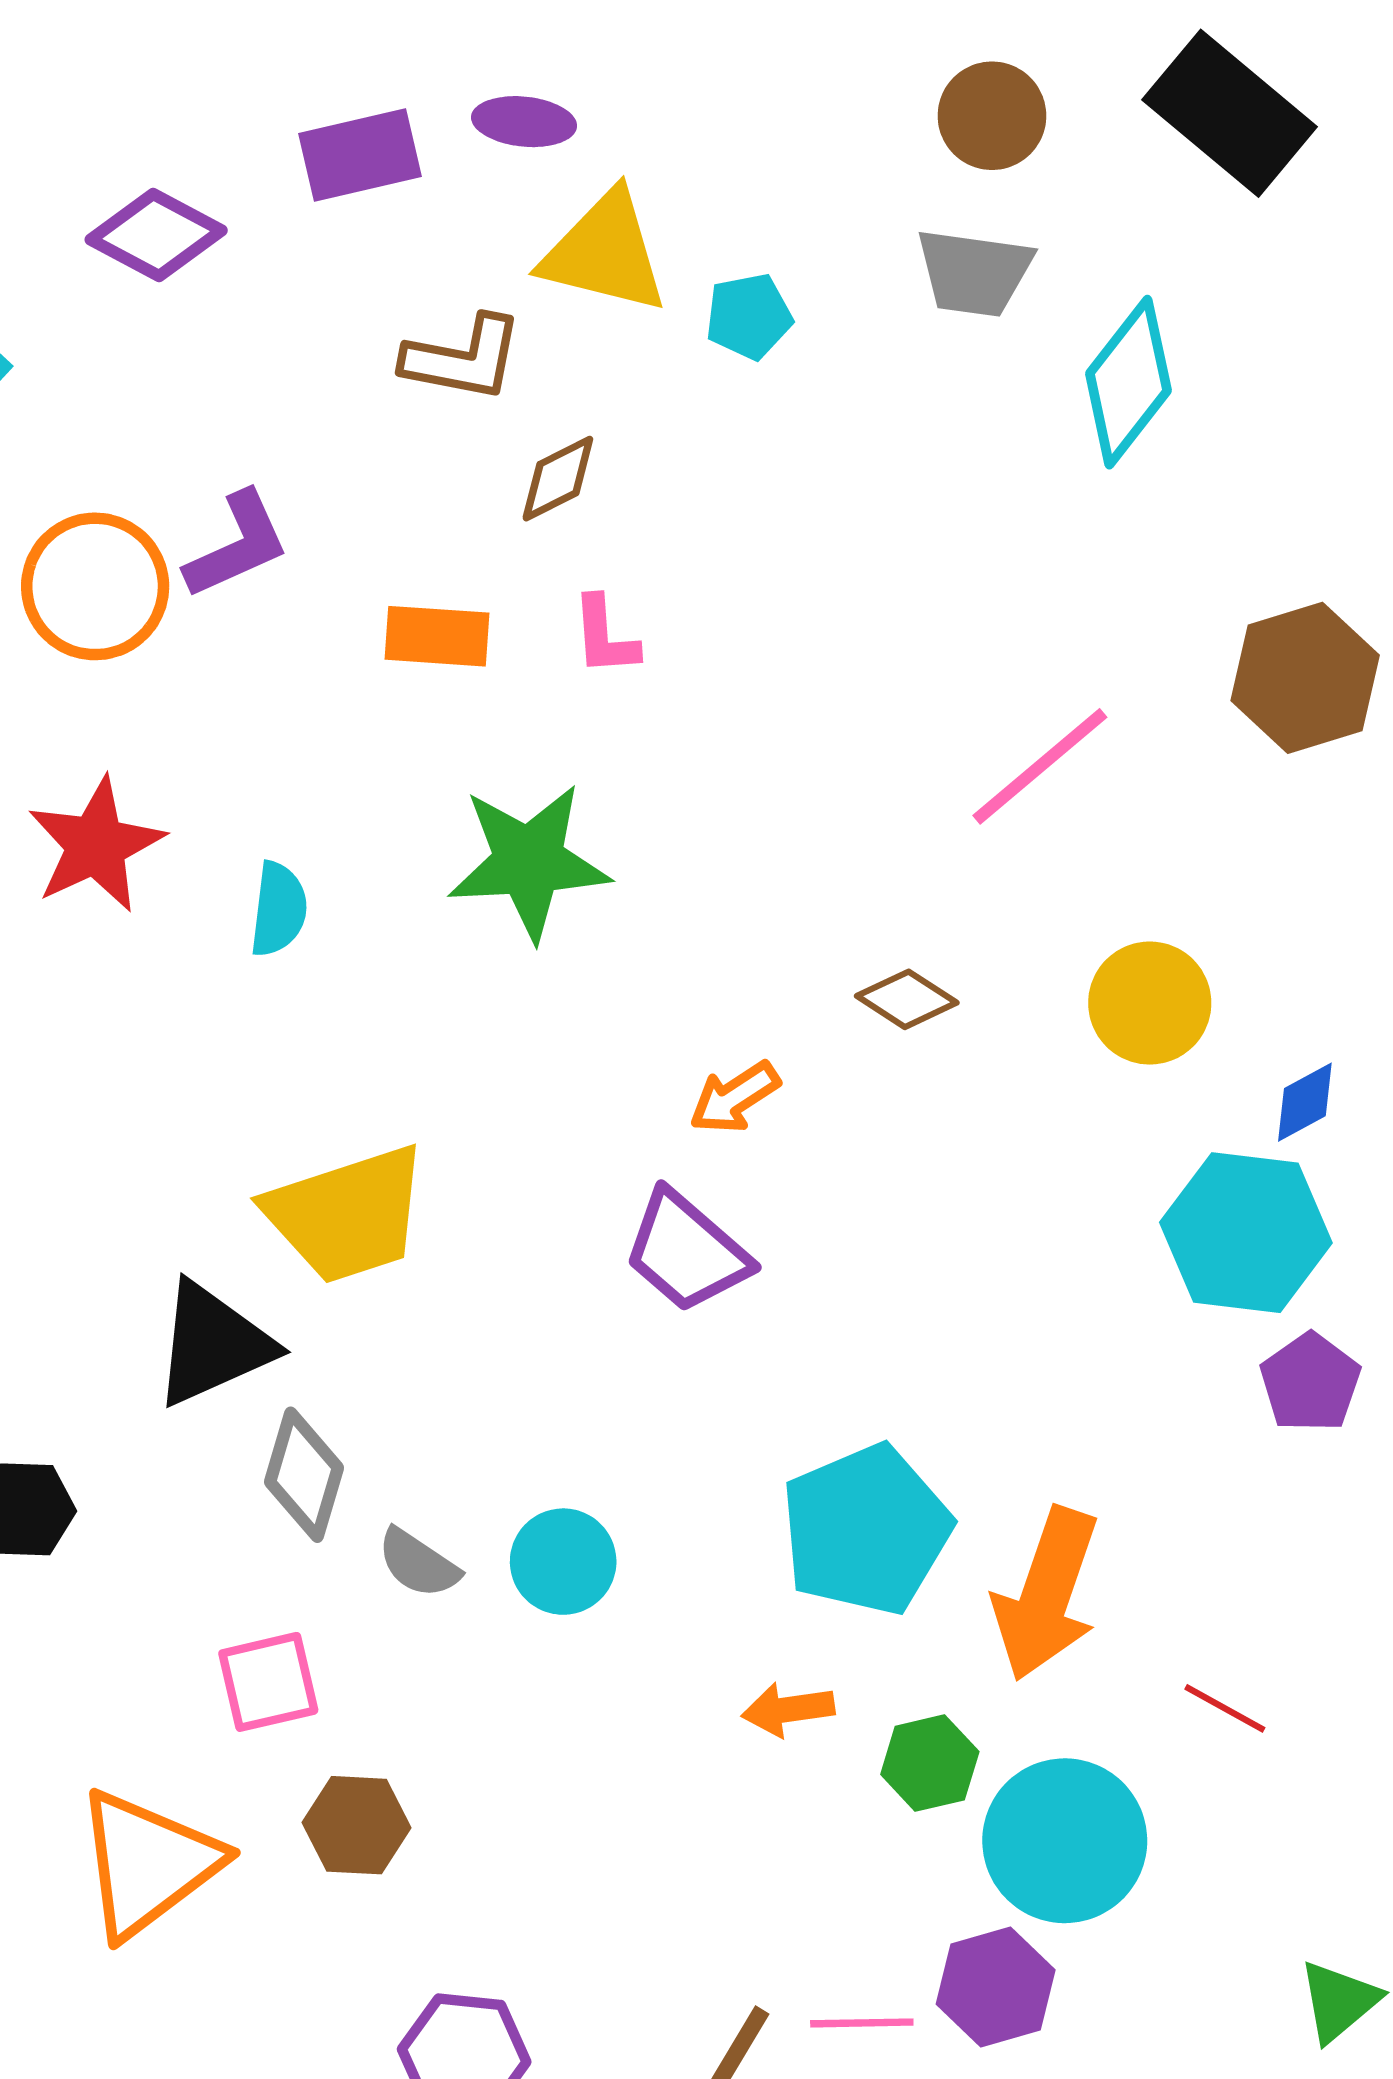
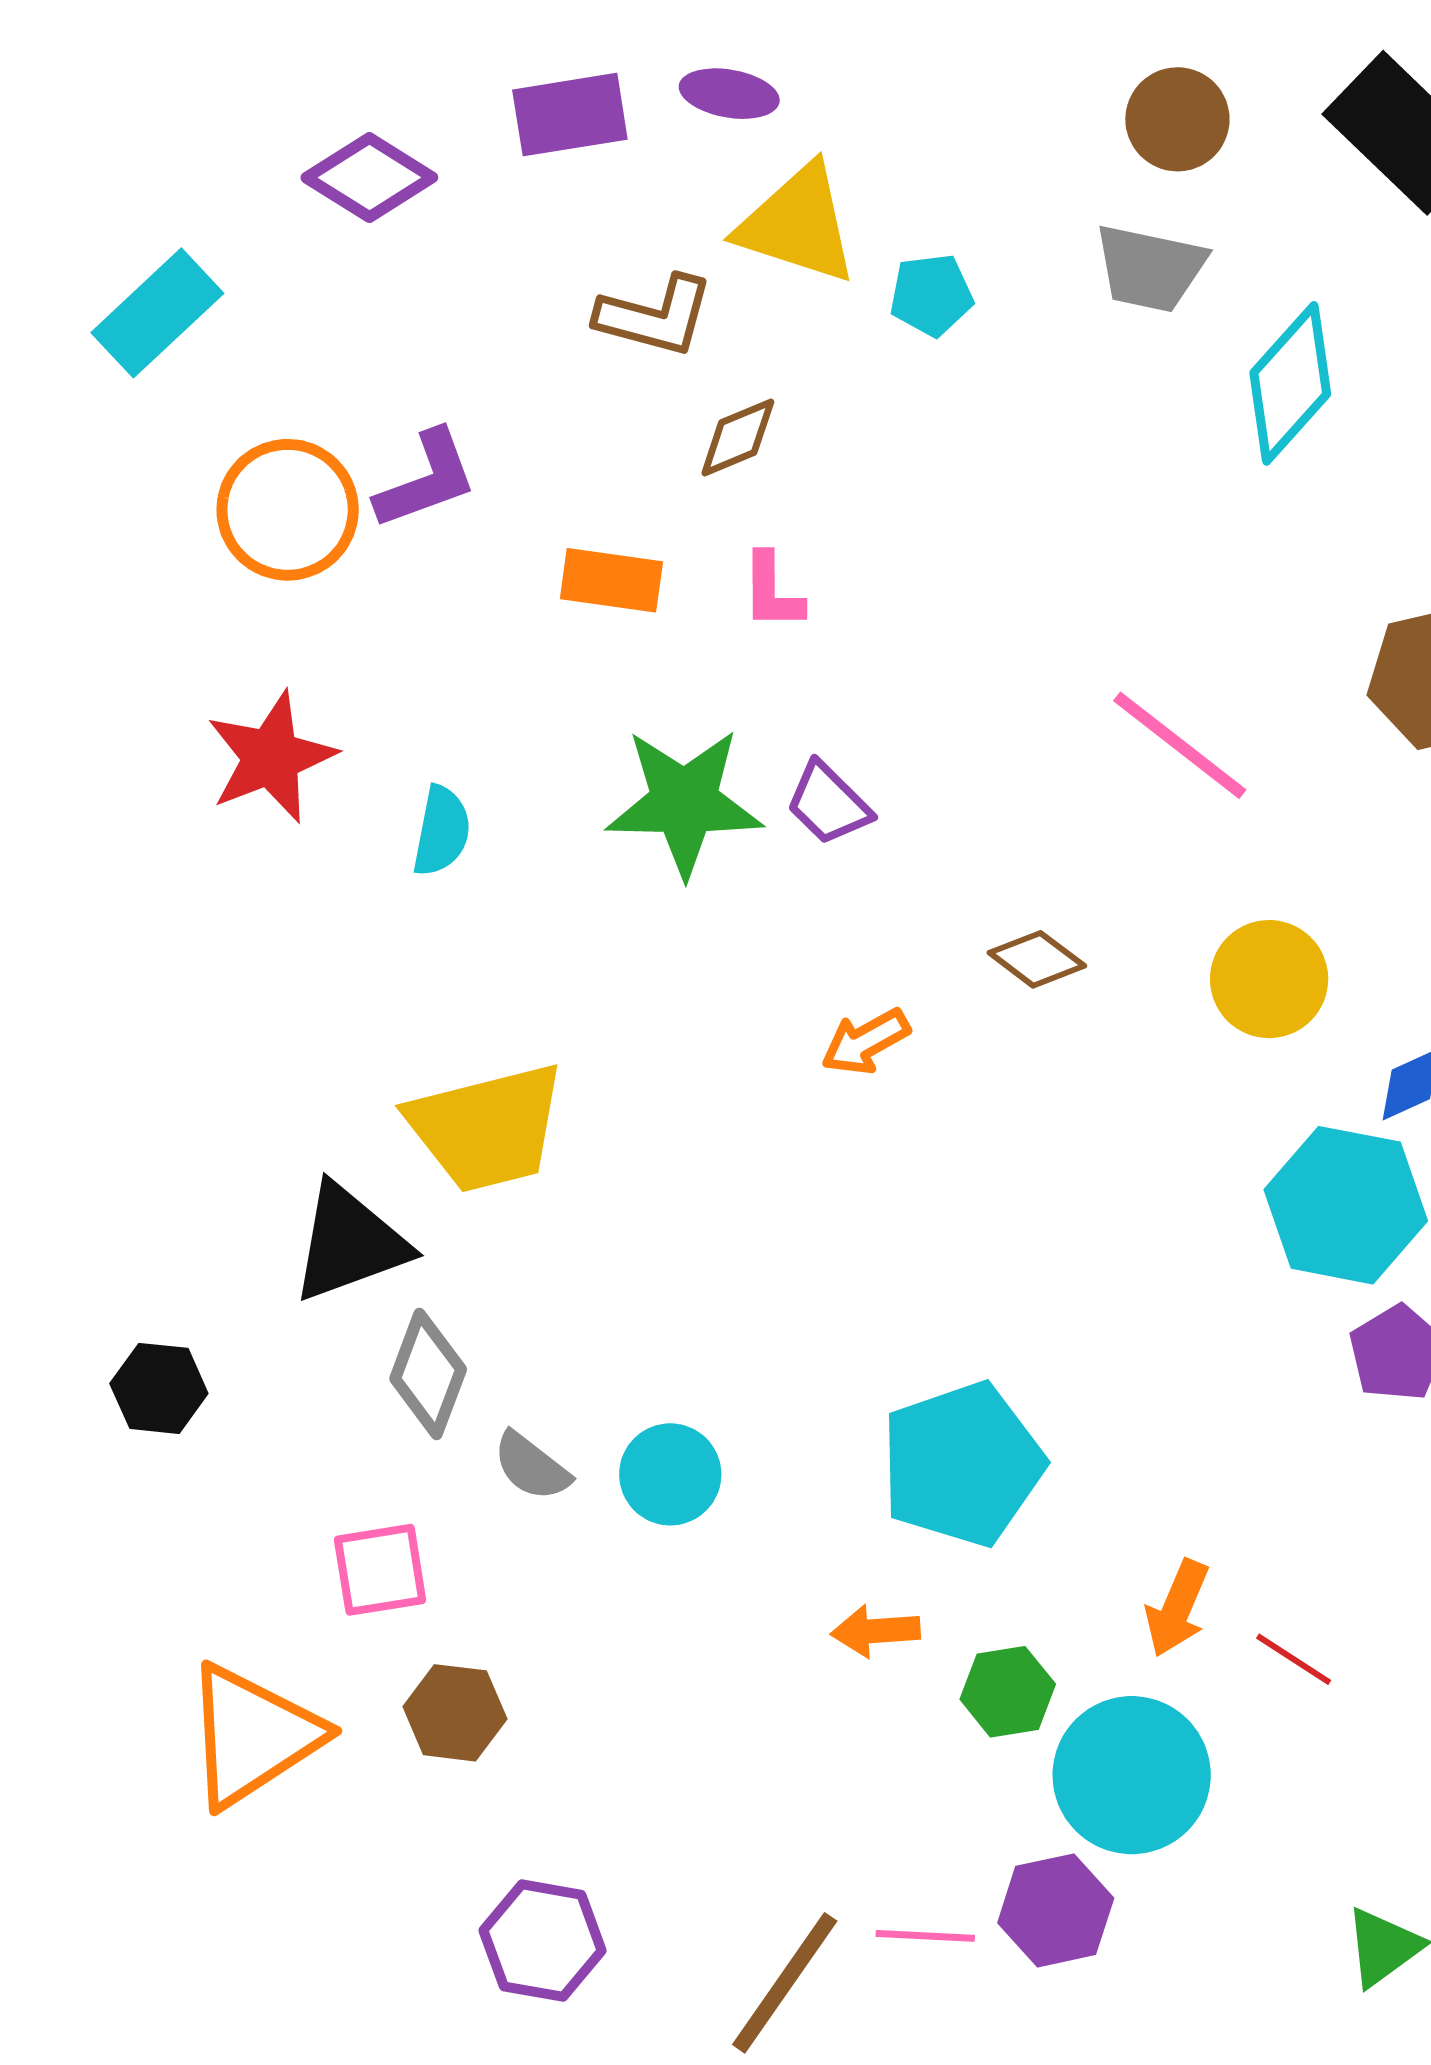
pink line: (1040, 766) -> (1180, 745), turned 74
purple trapezoid: (686, 1252) -> (828, 804), moved, size x0.7
orange arrow: (1046, 1594) -> (1177, 1608), moved, size x0.6

